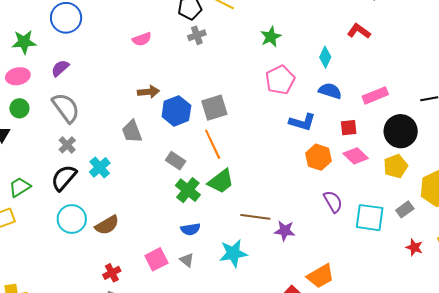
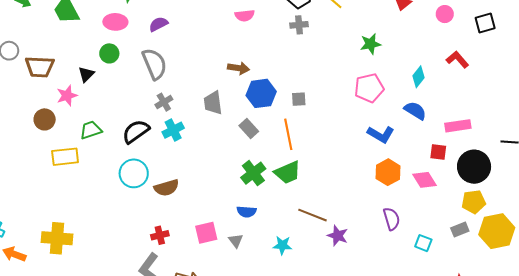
gray square: (214, 108) -> (299, 99), size x0.6
red square: (349, 128) -> (438, 152), moved
gray cross: (67, 145) -> (164, 102), moved
gray rectangle: (176, 161) -> (249, 128), moved
yellow pentagon: (396, 166) -> (474, 202), moved
gray rectangle: (405, 209) -> (460, 230), moved
cyan square: (370, 218) -> (423, 243), size x0.6
cyan star: (233, 253) -> (282, 245), size x0.7

